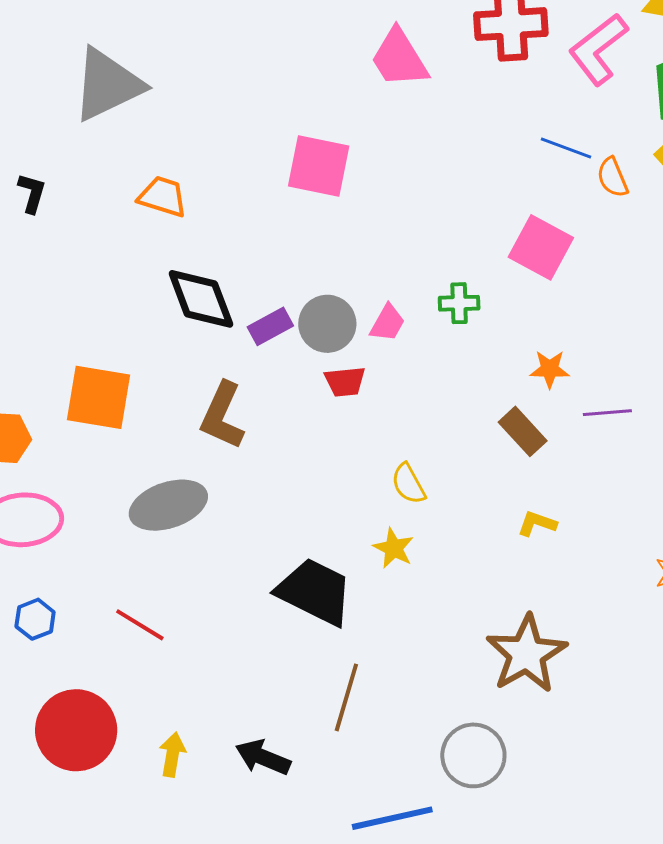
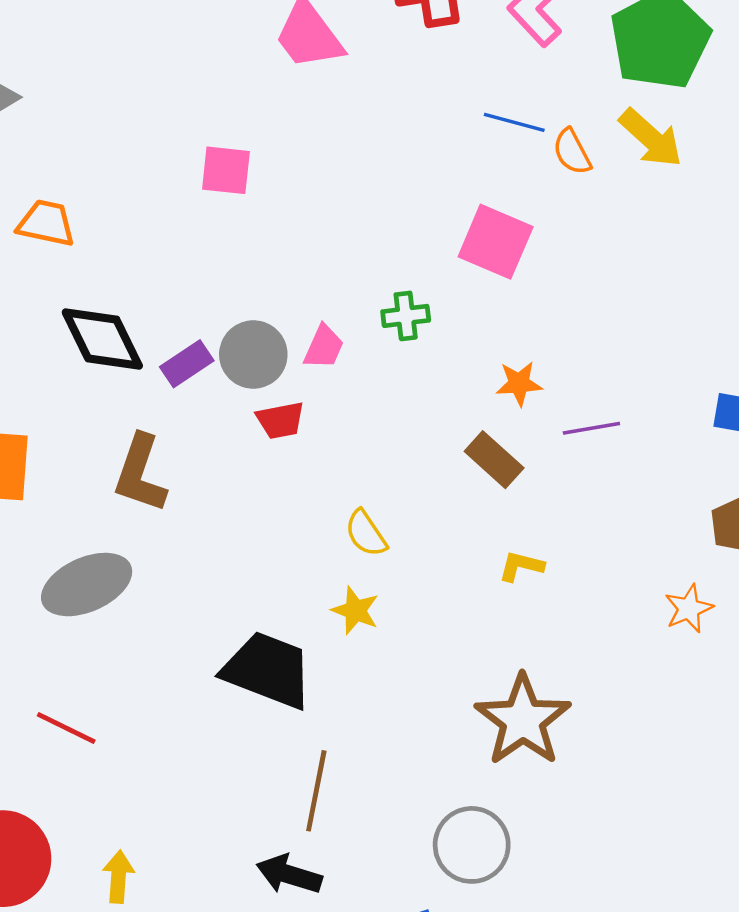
pink square: (319, 166) -> (226, 170), size x0.7
black arrow: (263, 757) -> (289, 874), moved

